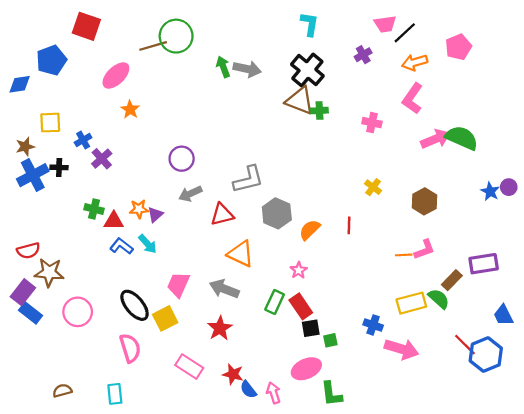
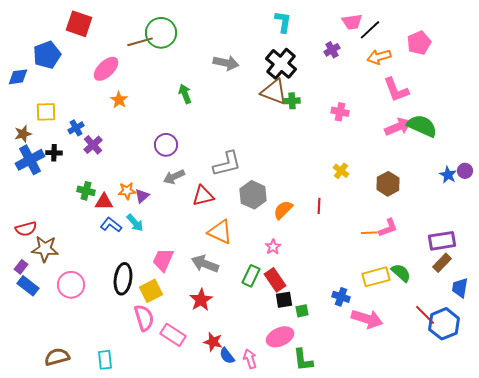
green arrow: (223, 67) -> (185, 94), moved
pink L-shape: (412, 98) -> (396, 90), moved, turned -56
brown rectangle: (452, 280) -> (442, 263), moved
purple rectangle: (23, 292) -> (21, 267), size x0.6
black ellipse: (135, 305) -> (123, 279), turned 48
blue trapezoid: (503, 315) -> (460, 288), turned 35
pink semicircle: (130, 348) -> (144, 318), moved
brown semicircle: (62, 391) -> (57, 357), size x1.4

